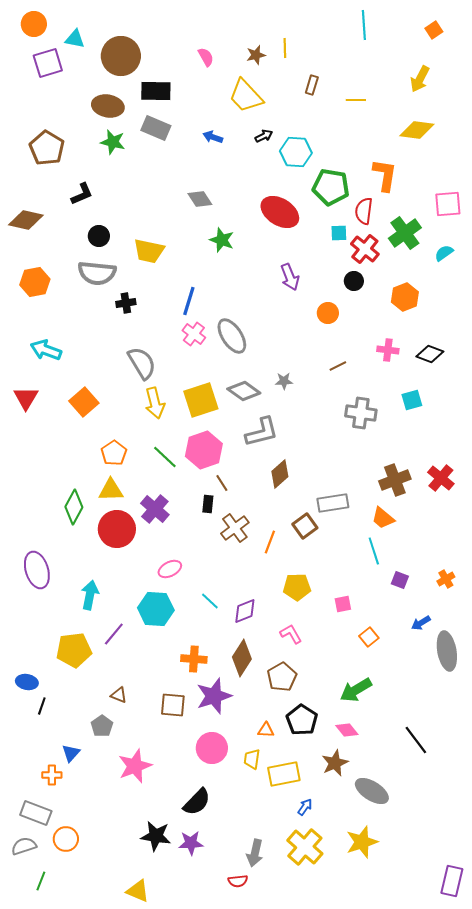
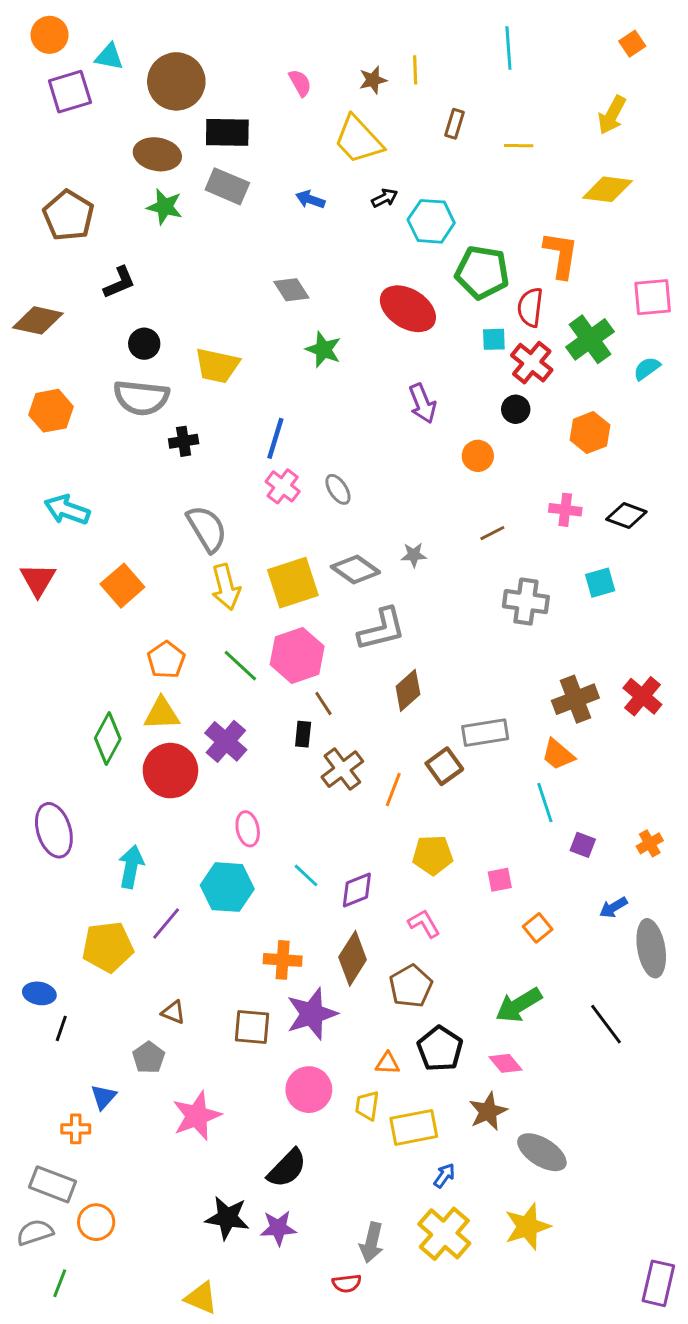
cyan line: (364, 25) -> (508, 48), moved
gray ellipse: (232, 336) -> (338, 489), size x0.6
pink ellipse: (170, 569) -> (248, 829), turned -75
black line: (416, 740) -> (606, 1024), moved

